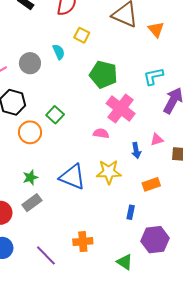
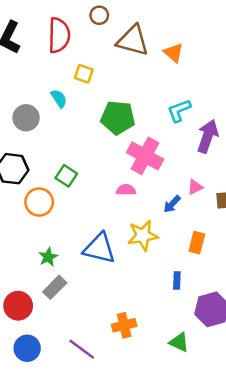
blue arrow: (136, 150) -> (172, 204), turned 63
orange rectangle: (151, 184) -> (197, 243), turned -48

